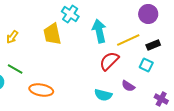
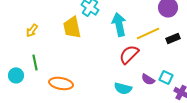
cyan square: (146, 65) -> (166, 77), moved
green line: (15, 69) -> (35, 62), turned 49

